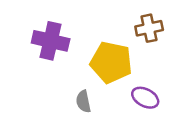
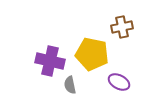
purple cross: (51, 41) -> (50, 61), moved

